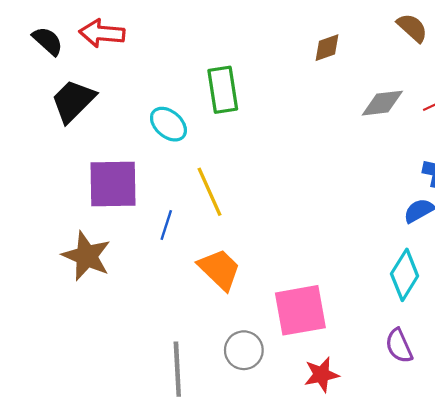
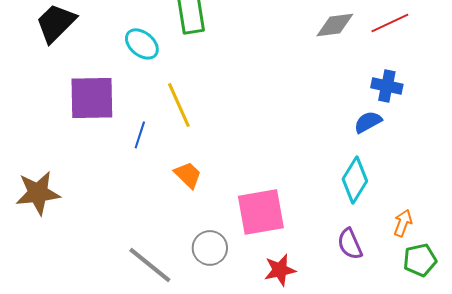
brown star: (86, 256) -> (38, 193), moved, turned -30
orange trapezoid: (219, 269) -> (188, 175), size x0.7
gray line: (177, 369) -> (150, 265), turned -48

